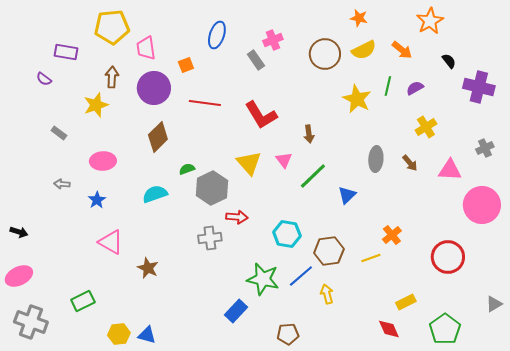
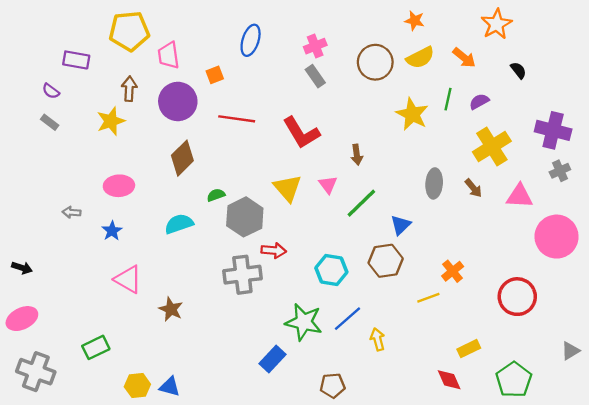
gray rectangle: (256, 60) -> (315, 76), moved
purple cross: (479, 87) -> (553, 130), moved
yellow cross: (426, 127) -> (492, 147), size x1.5
gray rectangle: (59, 133) -> (50, 122), moved
gray cross: (210, 238) -> (242, 275), size x1.4
brown hexagon: (329, 251) -> (386, 261), moved

